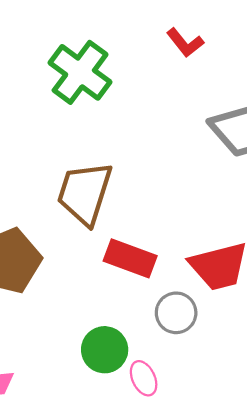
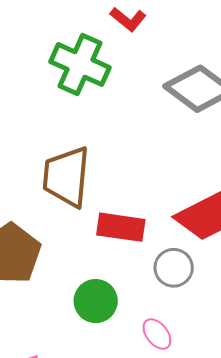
green cross: (80, 72) -> (80, 65), moved
green circle: (105, 350) -> (96, 301), moved

